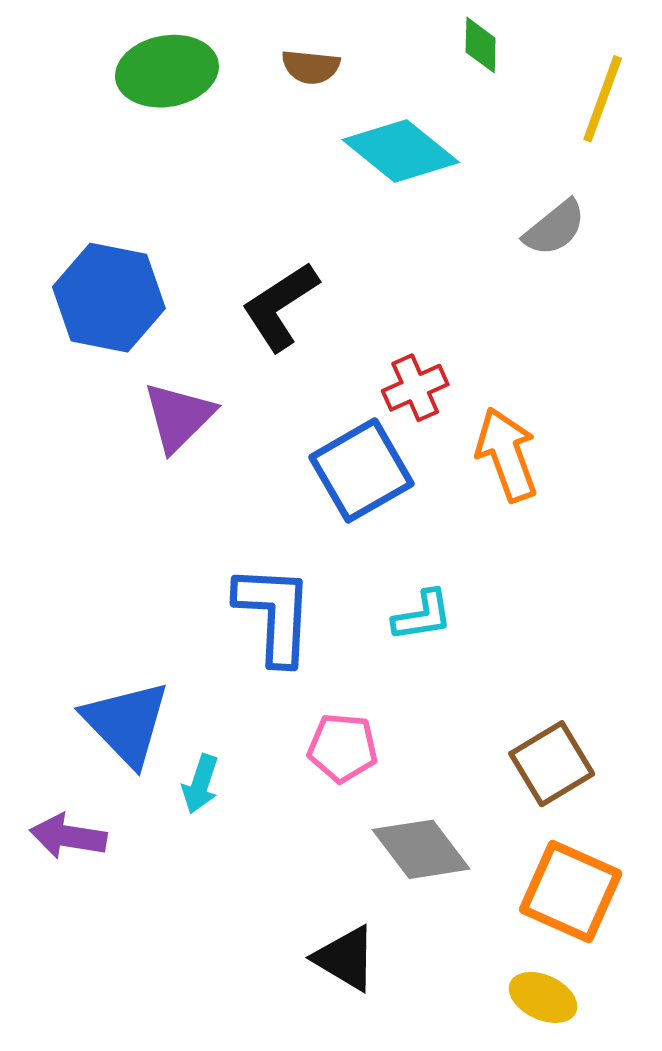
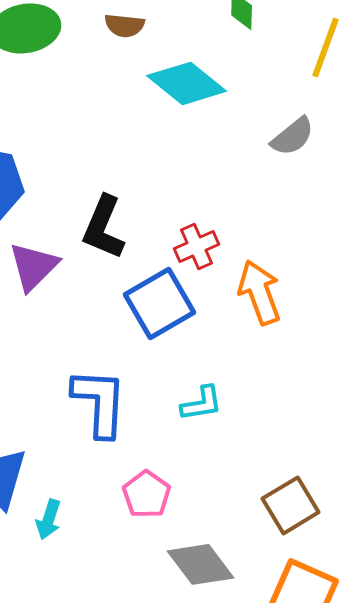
black L-shape: (280, 306) -> (104, 227), moved, turned -34
pink pentagon: (343, 748) -> (147, 494), turned 30

